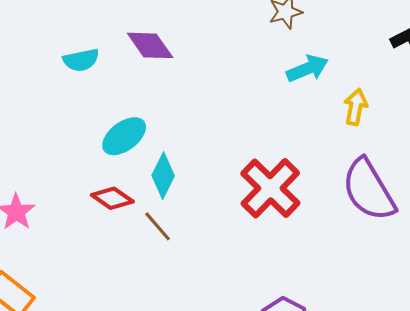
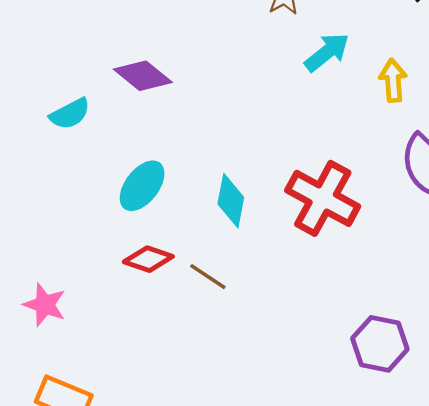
cyan diamond: (163, 176) -> (231, 201), moved

